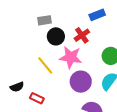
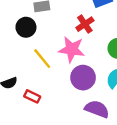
black circle: (56, 36) -> (26, 27), moved

